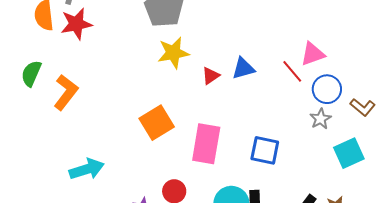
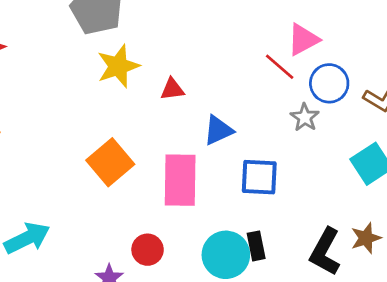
blue triangle: (243, 68) -> (218, 130), moved
red triangle: (211, 76) -> (172, 89), turned 36
gray star: (321, 119) -> (305, 117), moved

